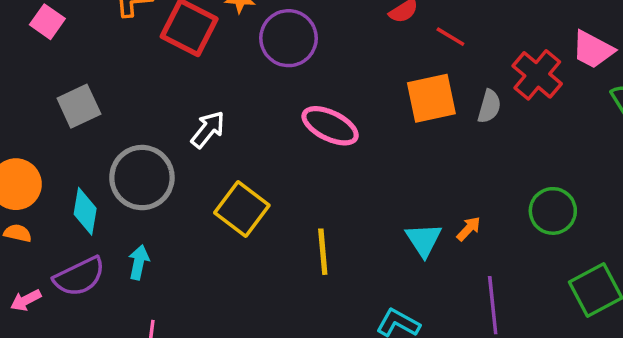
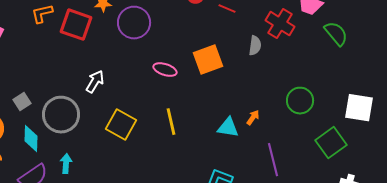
orange square: (431, 98) -> (208, 60), moved
gray square: (79, 106) -> (22, 102), moved, size x0.7
pink ellipse: (330, 126) -> (165, 70), size x0.7
cyan triangle: (424, 240) -> (228, 128), turned -40
yellow line: (323, 252) -> (171, 122), moved

